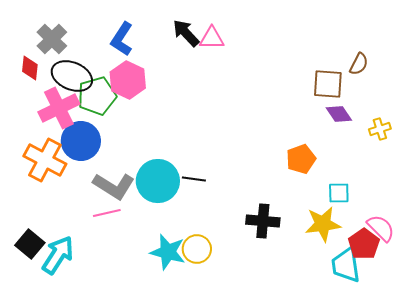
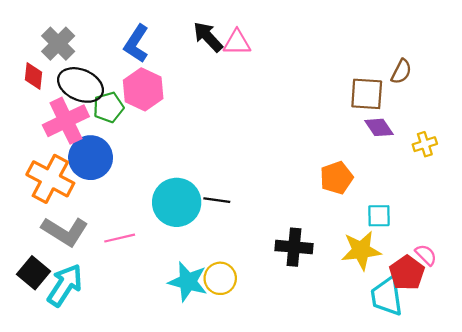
green pentagon: (97, 96) -> (108, 107), size x0.7
gray L-shape: (114, 186) -> (65, 231), moved
pink semicircle: (381, 228) -> (426, 255), size x0.7

